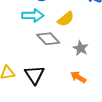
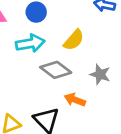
orange arrow: (78, 77) -> (75, 100), moved

